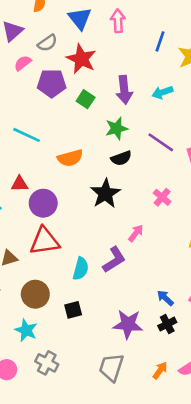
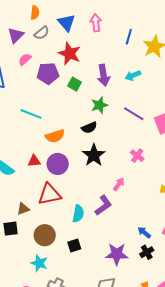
gray semicircle: (47, 43) -> (42, 33), moved
orange semicircle: (70, 158) -> (55, 136), moved
black semicircle: (121, 158) -> (89, 128), moved
red triangle: (20, 184) -> (34, 161), moved
purple circle: (43, 203) -> (58, 164), moved

